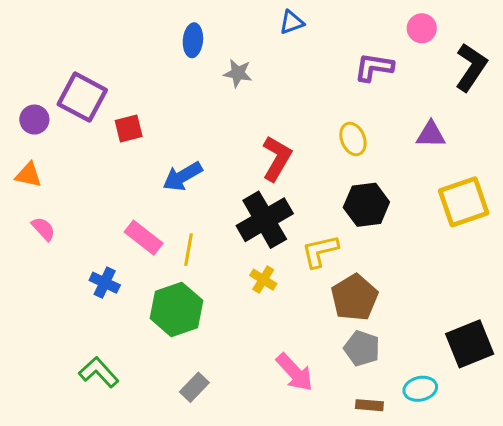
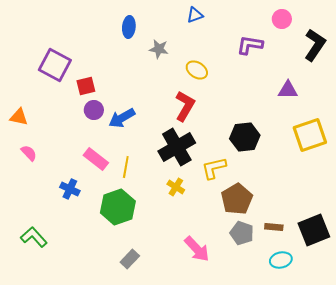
purple circle: (34, 120) -> (94, 110), moved
yellow ellipse: (353, 139) -> (197, 70), moved, turned -35
green L-shape: (99, 372) -> (34, 237), moved
brown rectangle: (369, 405) -> (274, 227), moved

